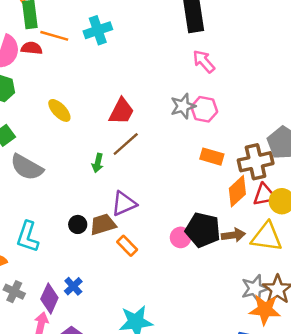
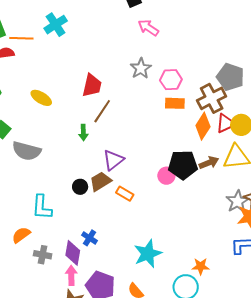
pink hexagon: (204, 109) -> (171, 80), moved

